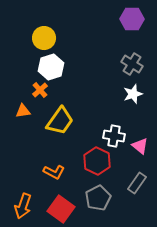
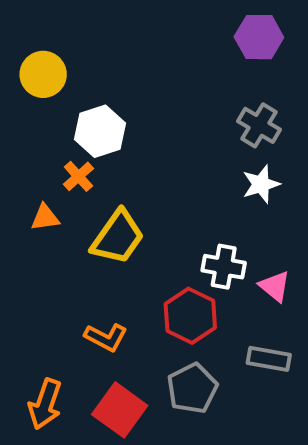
yellow circle: (44, 38) -> (43, 74), moved
gray rectangle: (137, 183) -> (269, 359), turned 65

